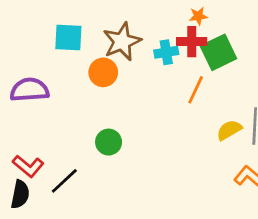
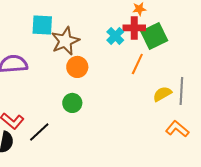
brown star: (122, 42) -> (65, 41), moved
cyan cross: (166, 52) -> (115, 36), turned -36
orange circle: (103, 72) -> (77, 67), moved

